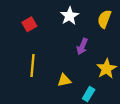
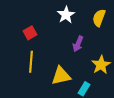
red square: (29, 24) -> (30, 33), moved
yellow triangle: (64, 80) -> (61, 76), size x1.5

